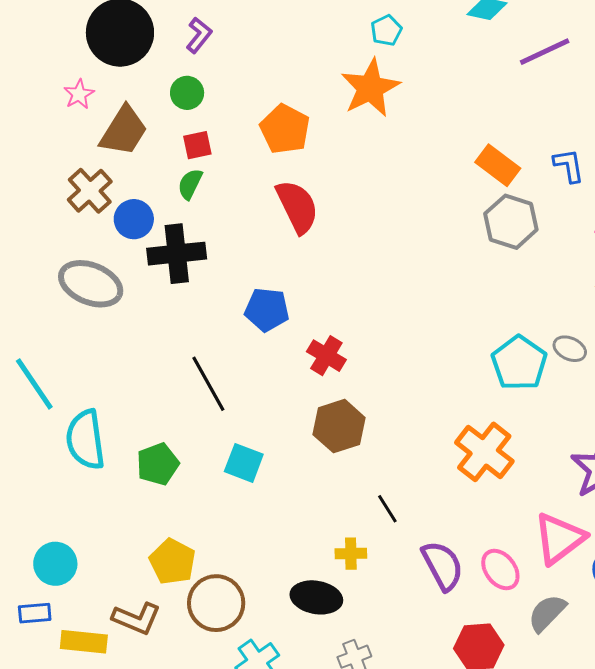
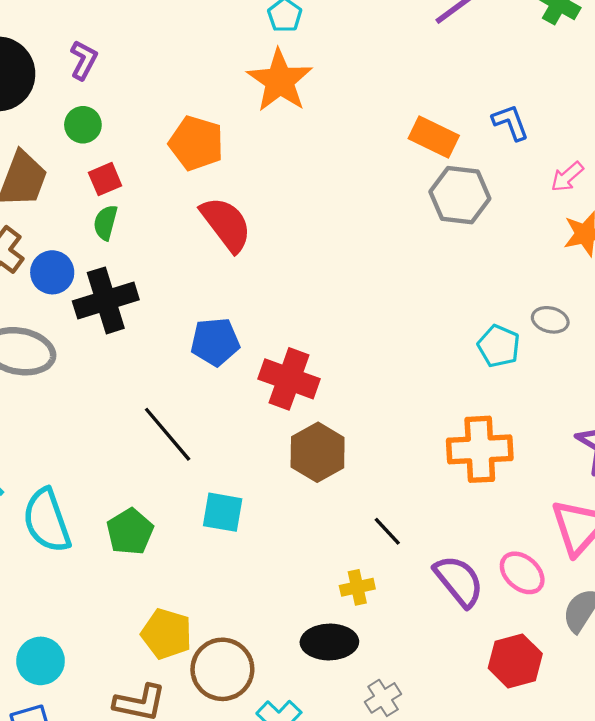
red cross: (326, 356) -> (289, 379), size x1.4
cyan pentagon: (519, 363) -> (499, 346), size x0.7
orange cross: (484, 452) -> (480, 449), turned -30

